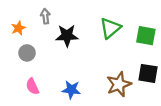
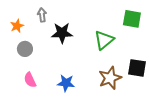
green triangle: (110, 28) -> (104, 40), moved
green square: (146, 36) -> (132, 19), moved

